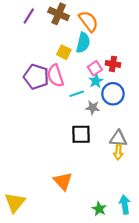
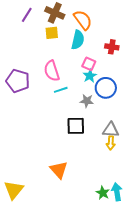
yellow square: (64, 52) -> (52, 33), moved, turned -32
red cross: (113, 64) -> (112, 47), moved
pink square: (95, 68) -> (89, 64), turned -32
purple pentagon: (36, 77) -> (18, 81), moved
cyan line: (77, 94) -> (61, 90), moved
green star: (99, 209) -> (103, 193), moved

